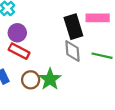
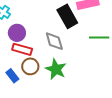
gray diamond: (72, 51) -> (54, 41), moved
brown circle: (31, 80) -> (30, 66), moved

